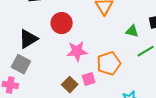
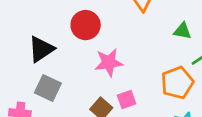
orange pentagon: (109, 63) -> (177, 83), moved
gray square: (21, 64) -> (48, 88), moved

